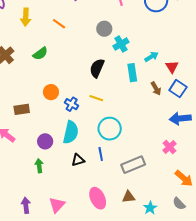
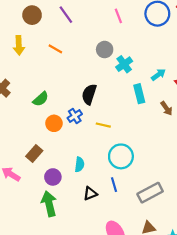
green semicircle: (40, 54) -> (41, 99), moved
black semicircle: (97, 68) -> (89, 94), moved
blue cross: (72, 104) -> (75, 116), moved, turned 32
brown rectangle: (22, 109) -> (34, 153), moved, turned -35
cyan semicircle: (71, 132) -> (79, 164), size x0.6
green arrow: (39, 166) -> (49, 204), size x1.6

